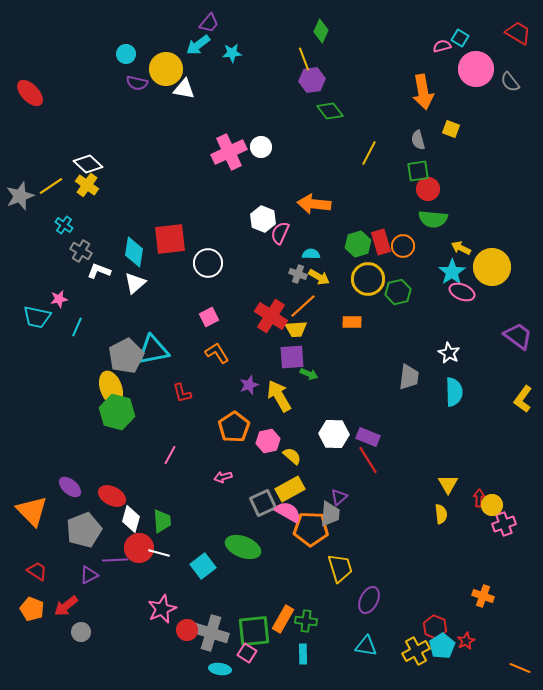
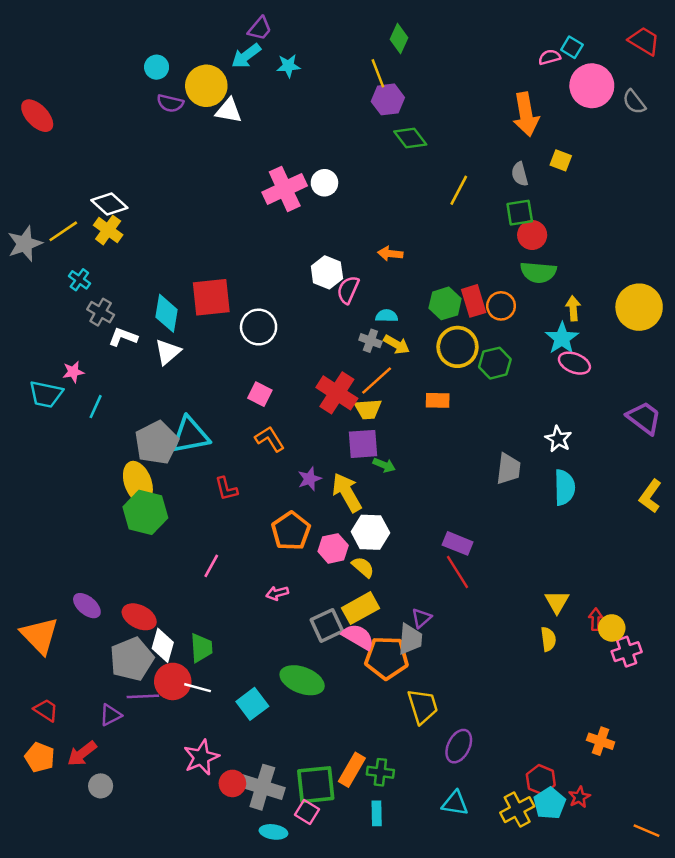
orange arrow: (314, 204) -> (390, 254), size x0.6
yellow arrow: (461, 248) -> (573, 308), turned 60
yellow circle: (492, 267) -> (639, 307), moved
pink square: (209, 317) -> (260, 394), turned -36
white hexagon: (334, 434) -> (370, 532), moved
gray pentagon: (84, 530) -> (132, 659), moved

